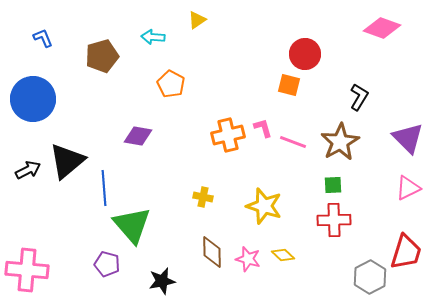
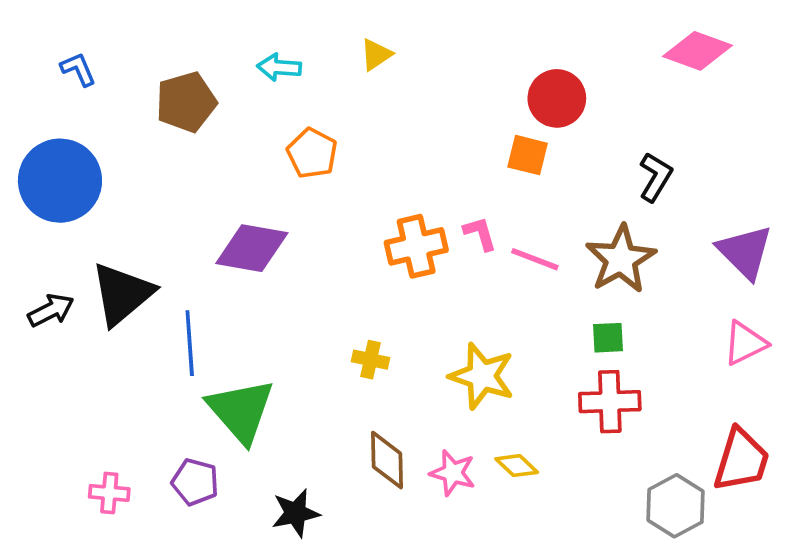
yellow triangle: (197, 20) -> (376, 55), moved
purple diamond: (138, 136) -> (252, 248), size x1.4
pink cross: (27, 270) -> (109, 493), moved, size x0.5

